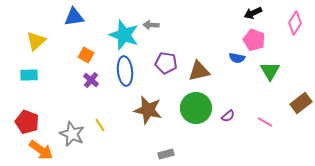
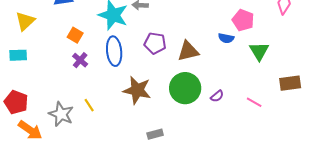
brown rectangle: (301, 103) -> (290, 83), turned 30

